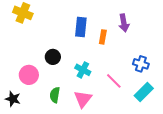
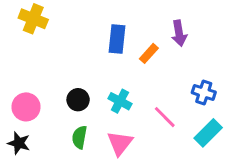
orange rectangle: (103, 37) -> (149, 53), turned 32
black circle: (53, 57) -> (78, 100), moved
pink circle: (29, 75) -> (26, 107), moved

